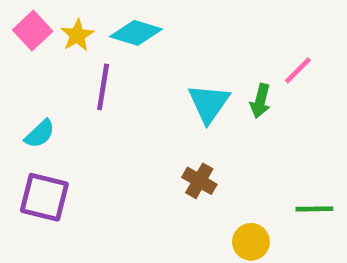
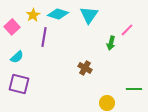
pink square: (33, 31) -> (12, 27), moved
cyan triangle: (209, 103) -> (89, 15), moved
brown cross: (199, 181) -> (85, 68), moved

